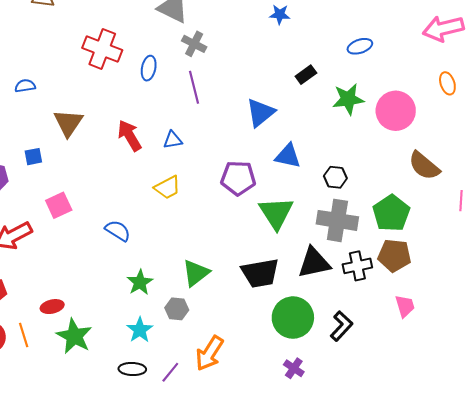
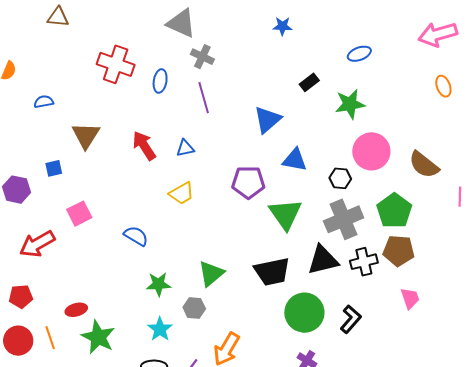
pink circle: (396, 111) -> (371, 151), moved
gray cross: (337, 220) -> (344, 219), turned -30
green star: (140, 282) -> (158, 284), turned 30

